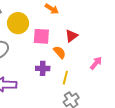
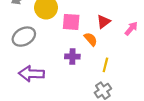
pink arrow: (96, 63) -> (131, 29), moved
yellow line: (65, 78) -> (105, 65), moved

